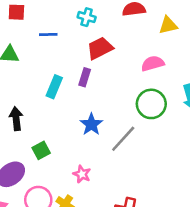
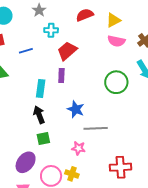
pink semicircle: (153, 63) -> (116, 41), moved, turned -138
black arrow: (16, 119) -> (39, 115), moved
gray line: (123, 139) -> (96, 128), moved, turned 60
green square: (41, 150) -> (43, 138), turned 32

